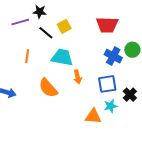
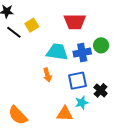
blue cross: (113, 56) -> (82, 53), turned -36
cyan trapezoid: (62, 57) -> (57, 52), moved
orange semicircle: (48, 88) -> (18, 115), moved

